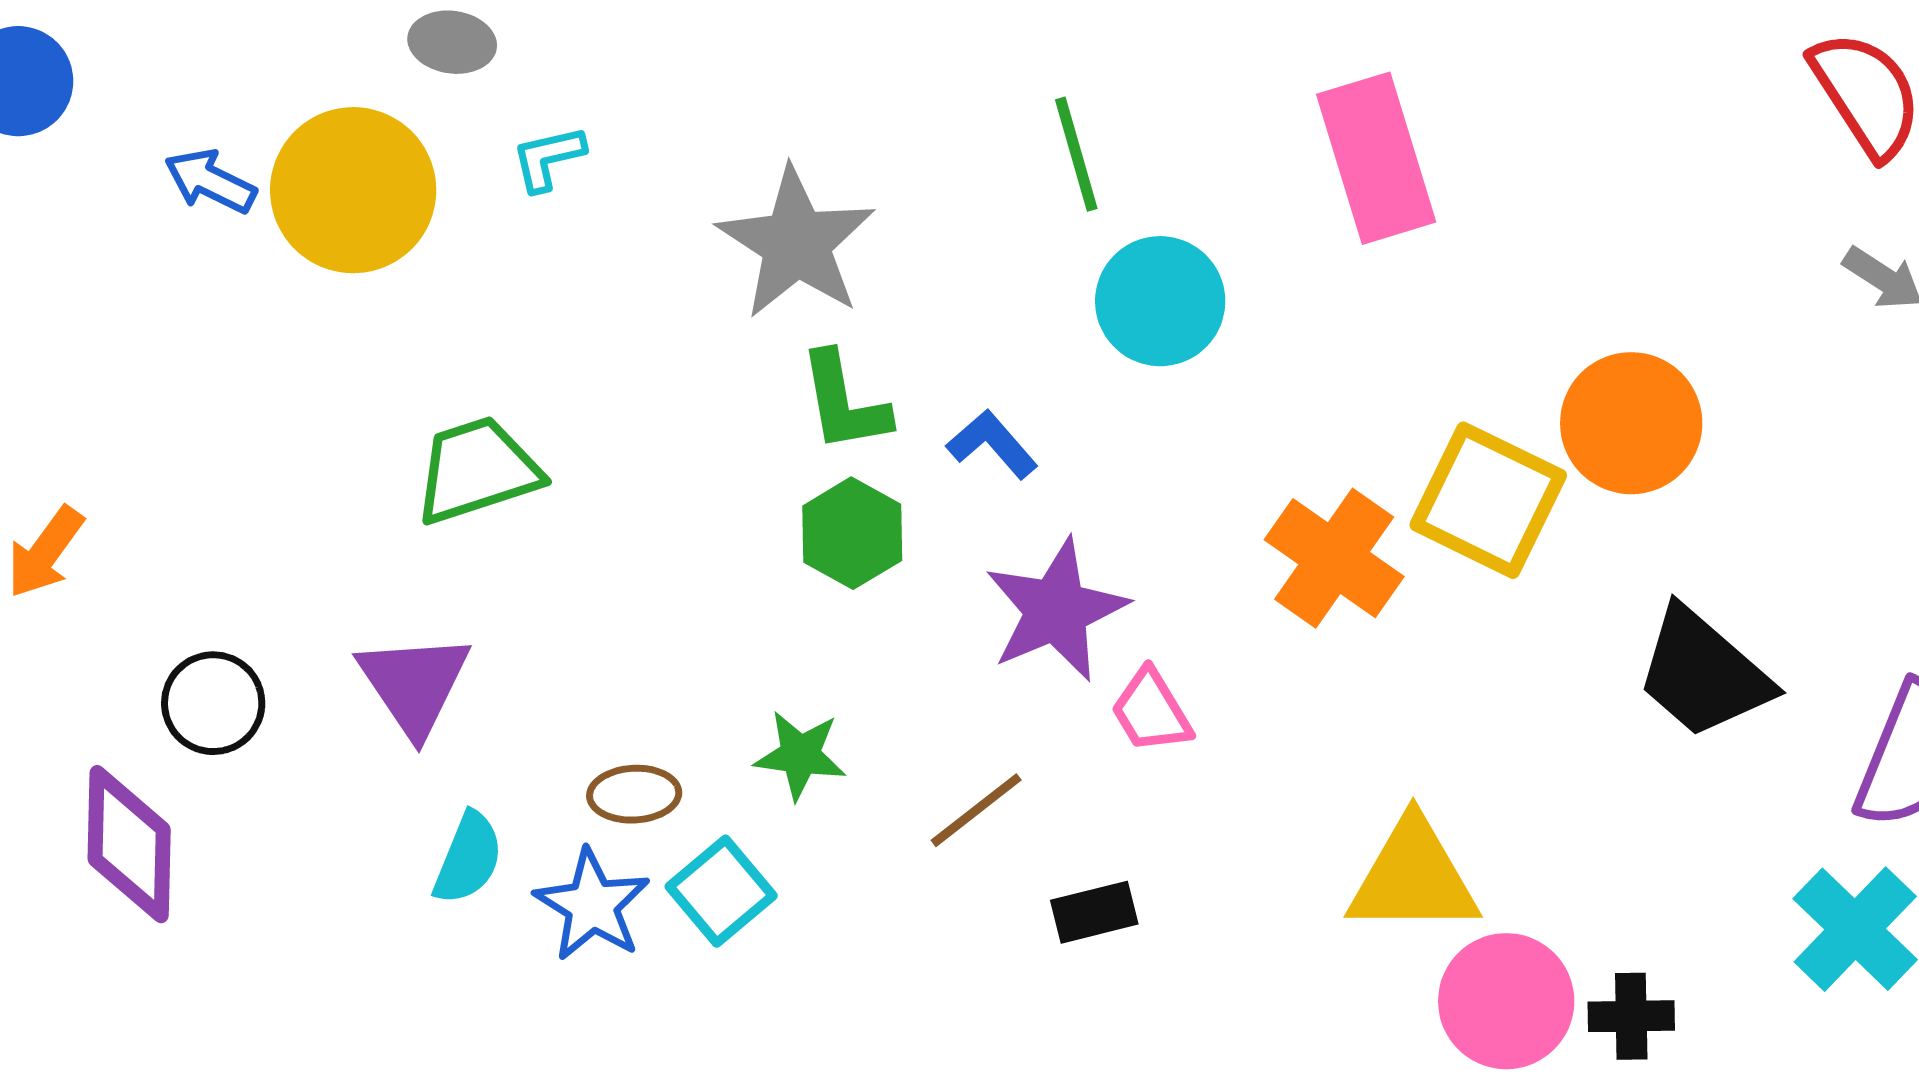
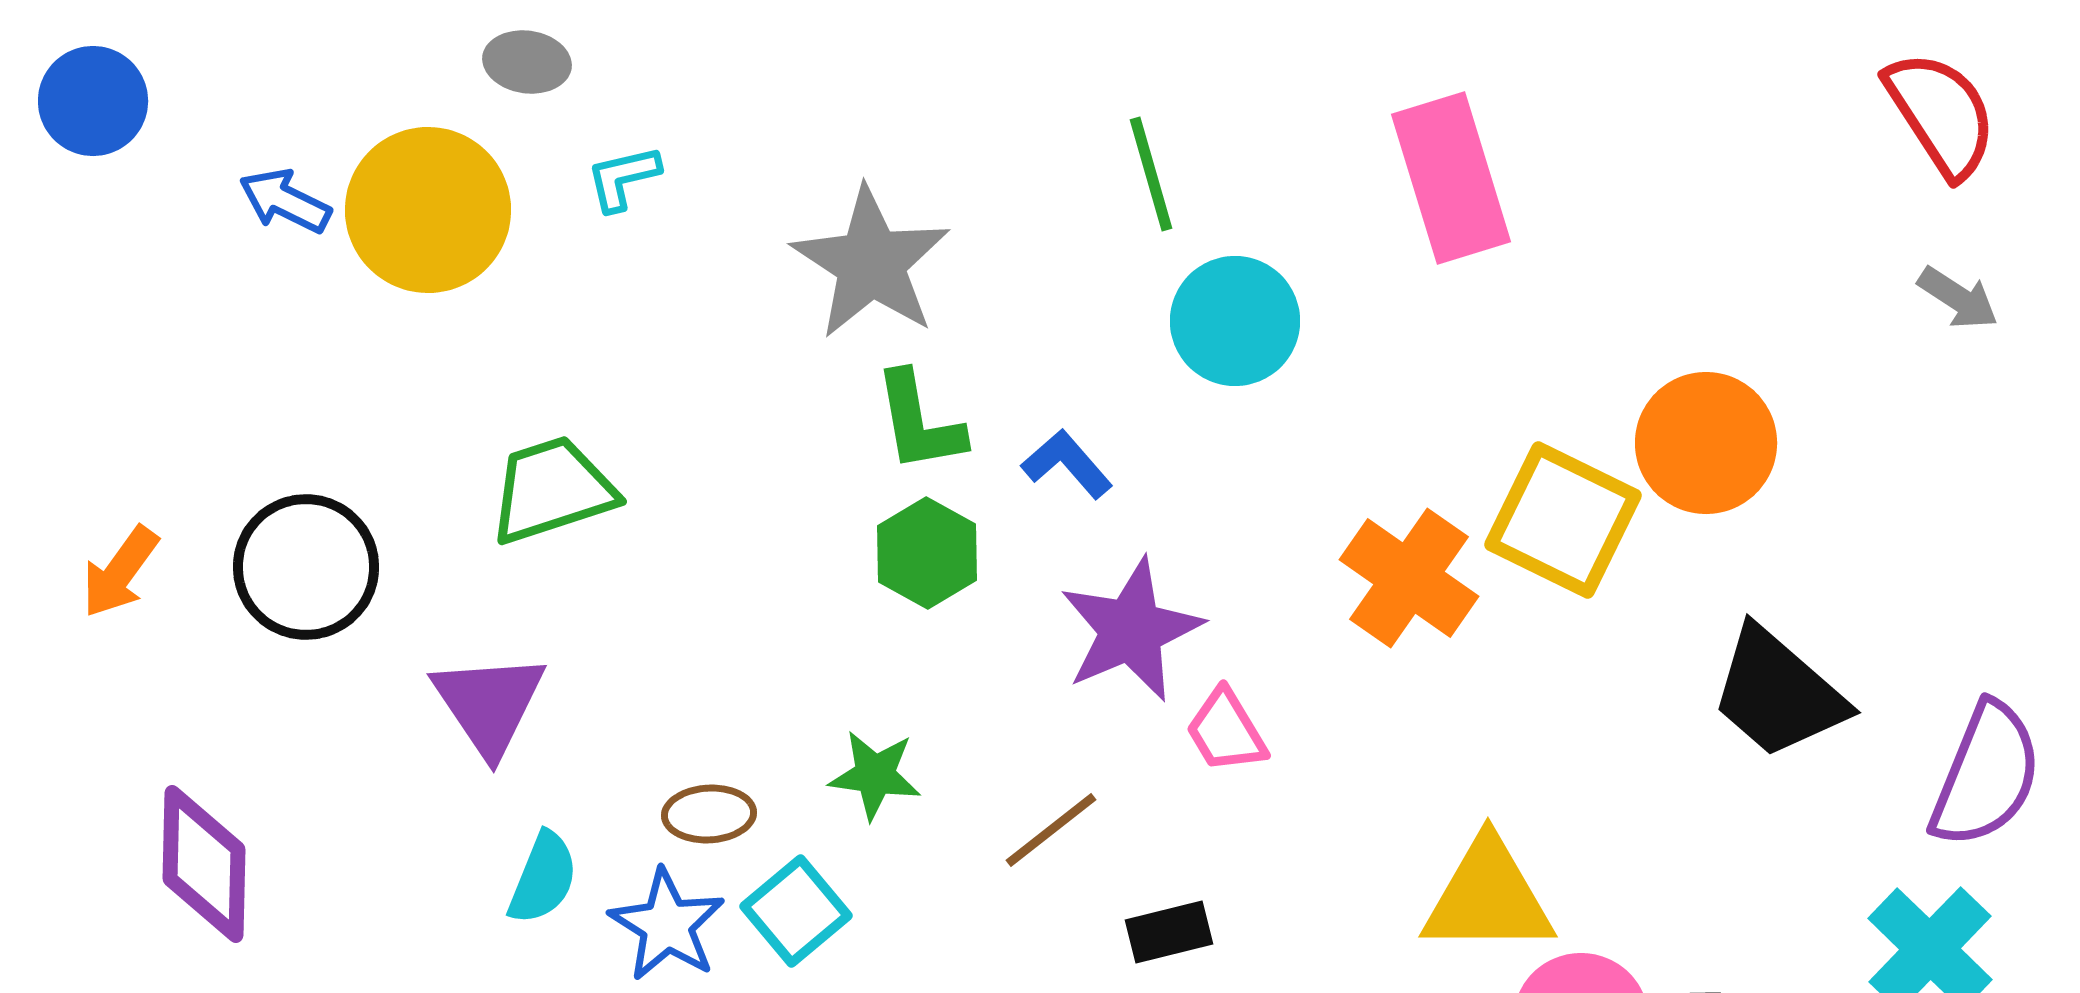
black circle: (213, 703) -> (306, 567), moved, size x1.4

